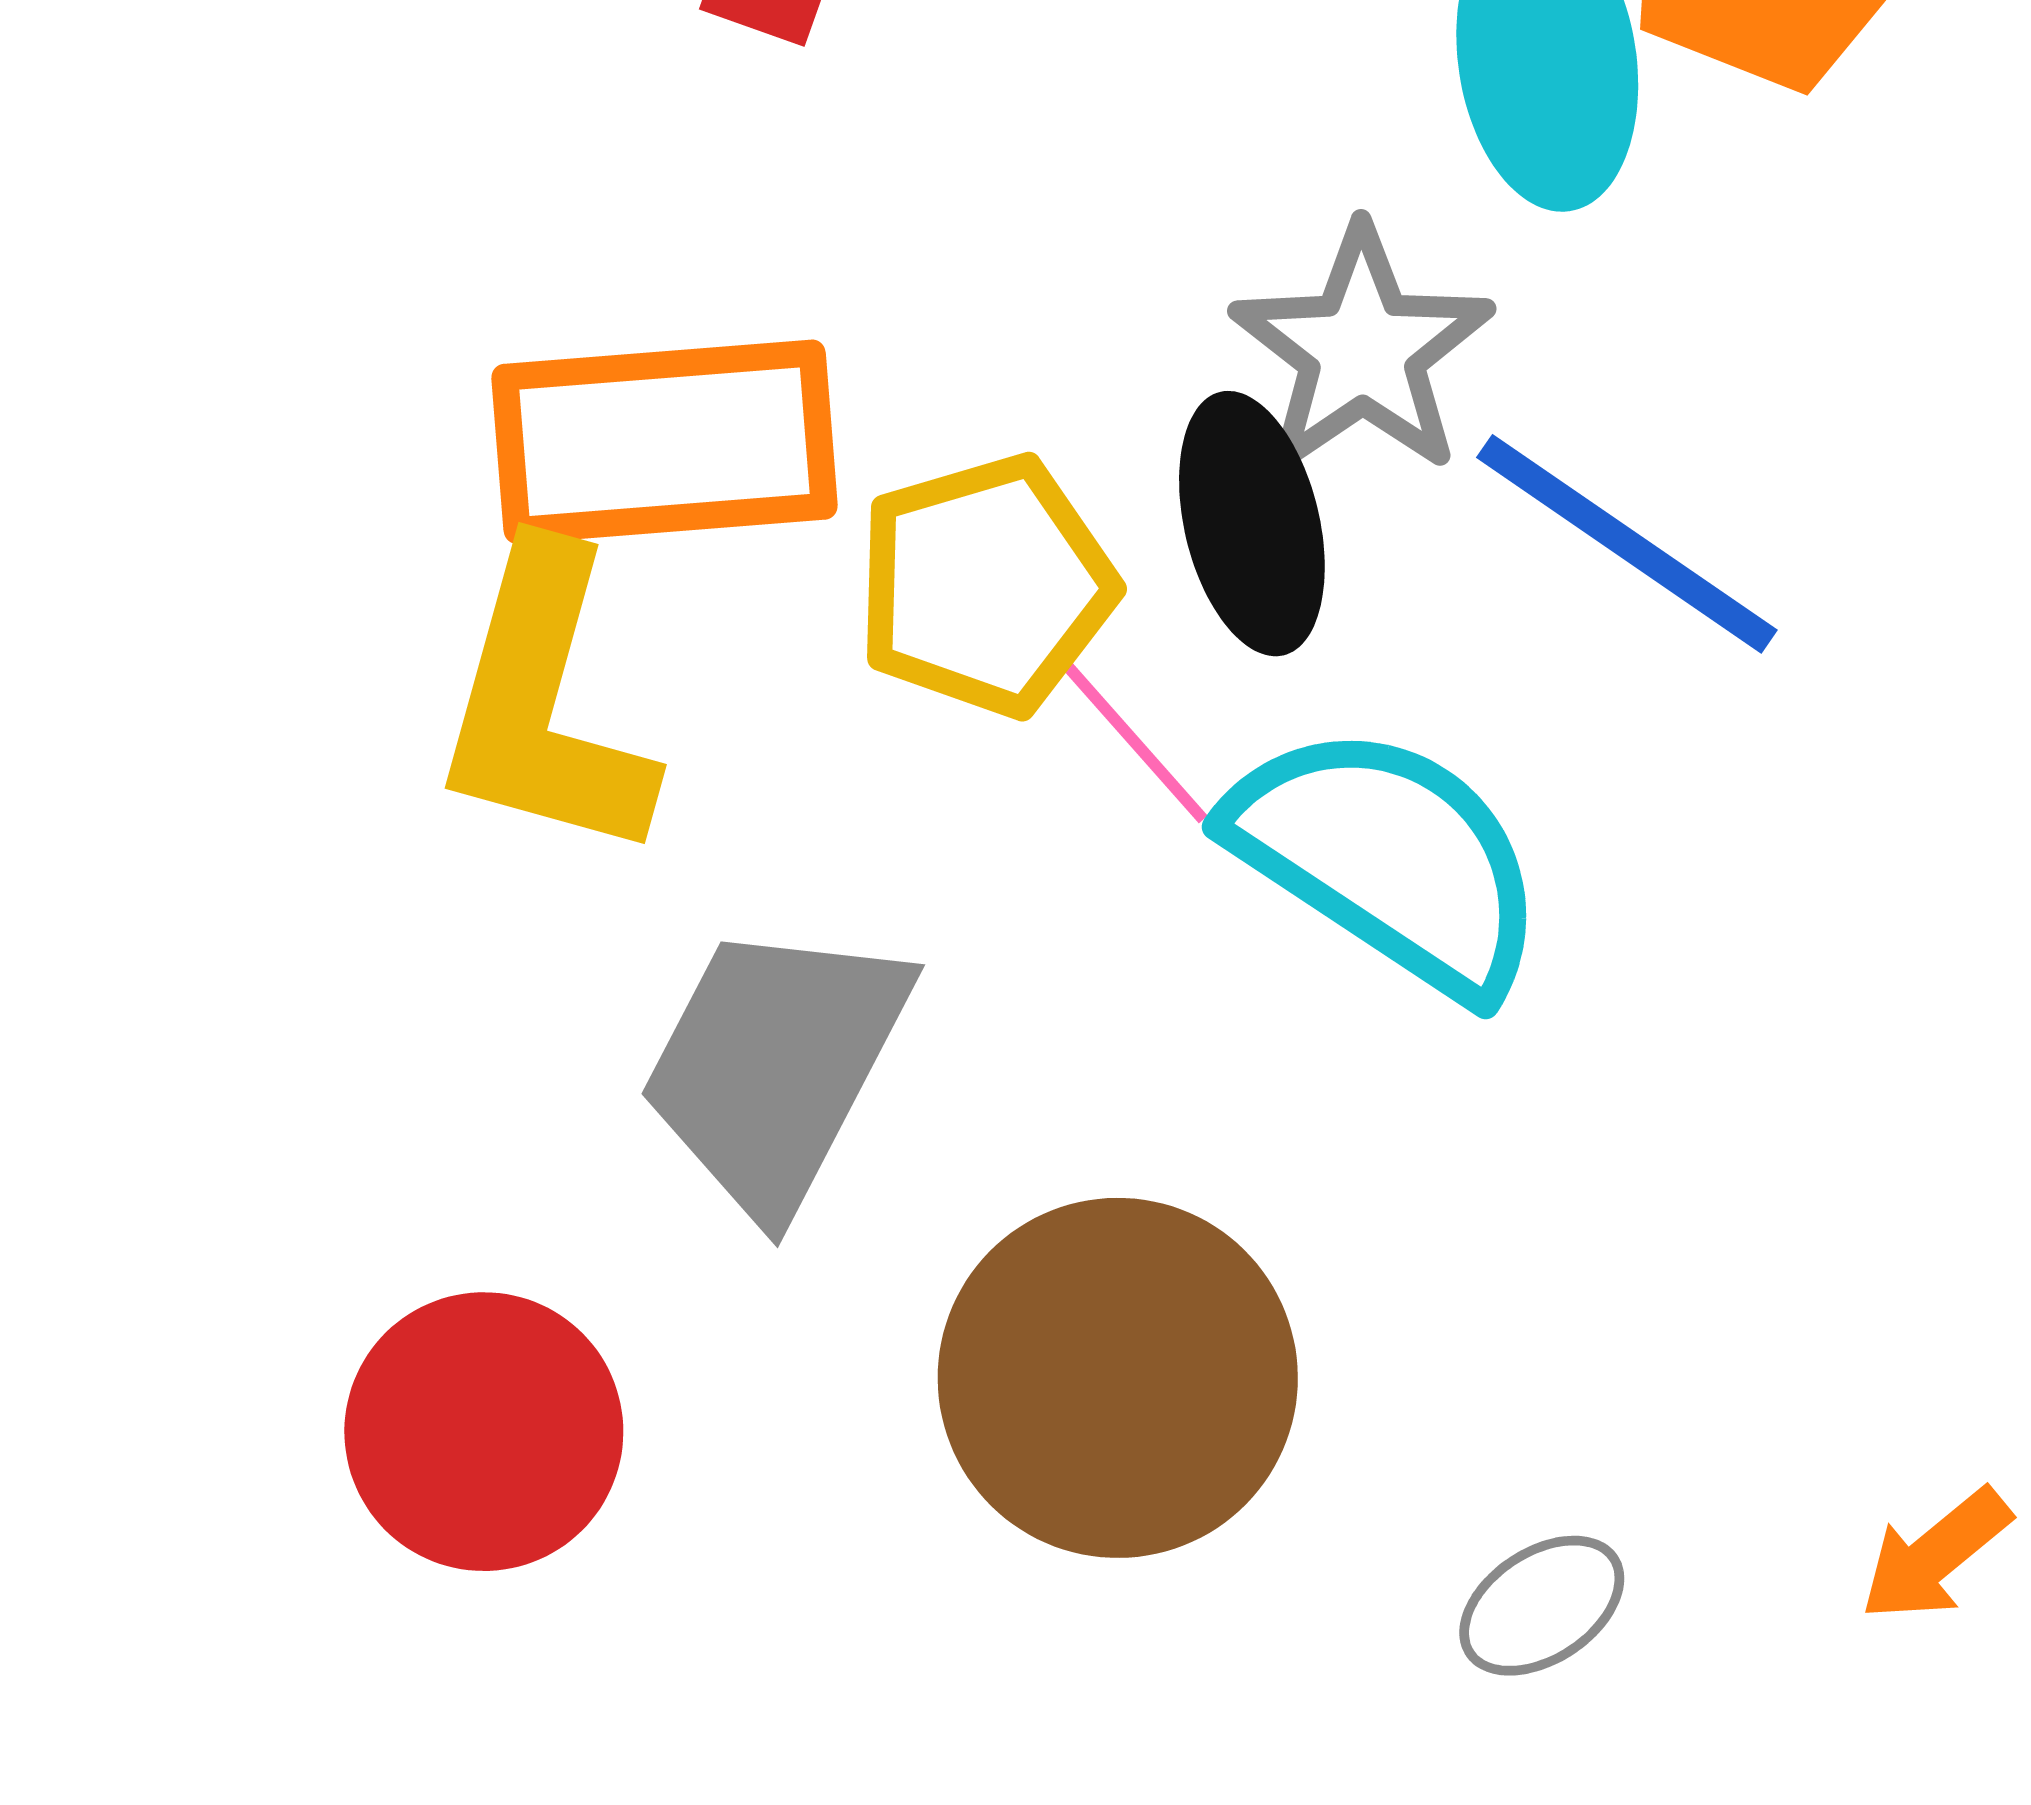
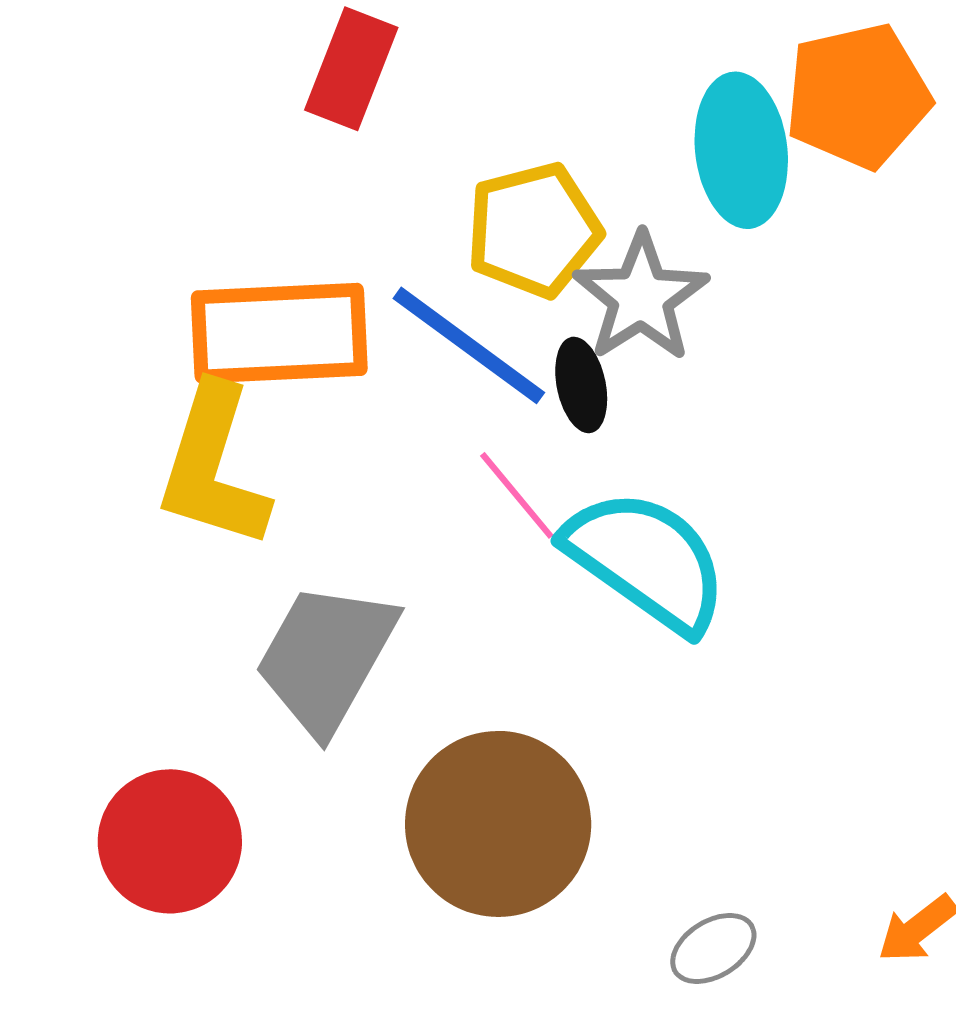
black ellipse: (1252, 524) -> (581, 385), size x0.7
blue line: (1627, 544) -> (469, 345), moved
yellow pentagon: (986, 586) -> (534, 230), moved

